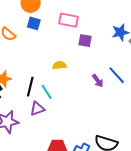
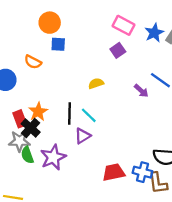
pink rectangle: (69, 20) -> (124, 25), moved, turned 30
purple square: (85, 41) -> (118, 50), turned -32

